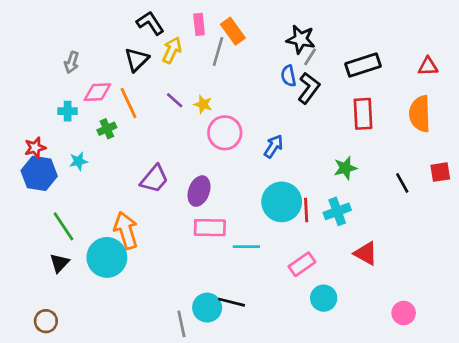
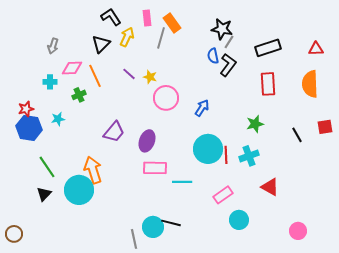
brown circle: (46, 321) -> (14, 234), moved

